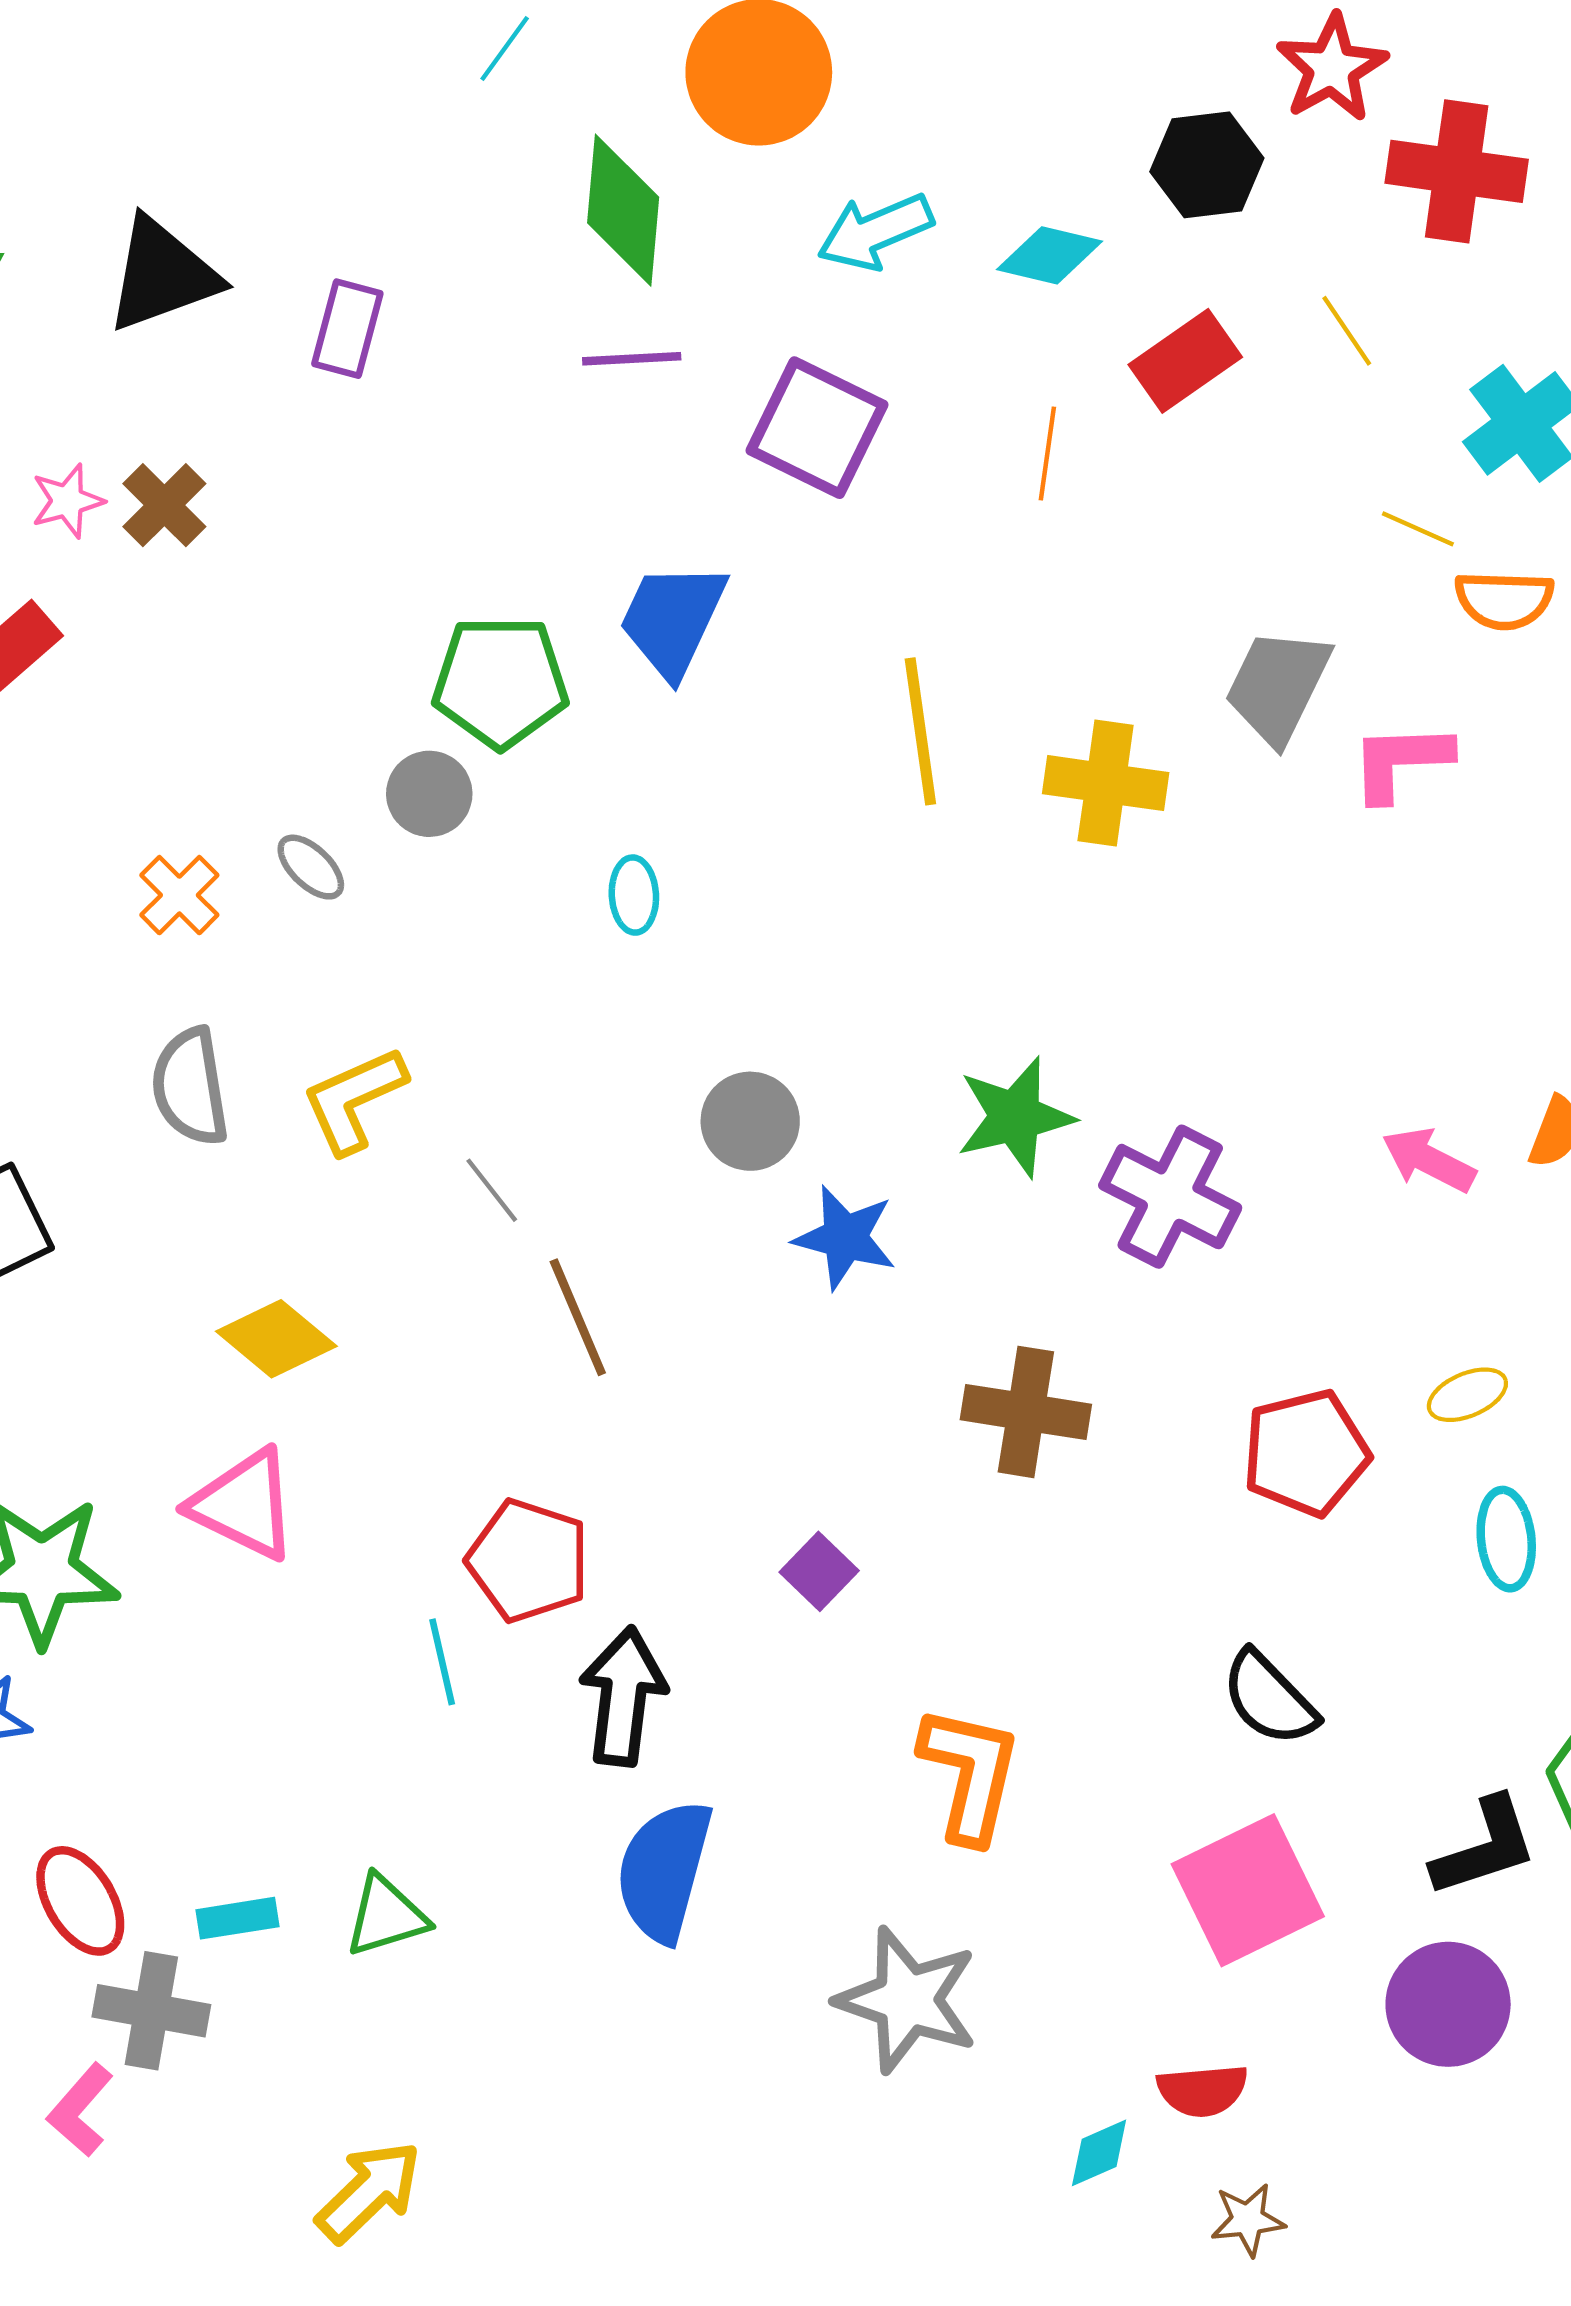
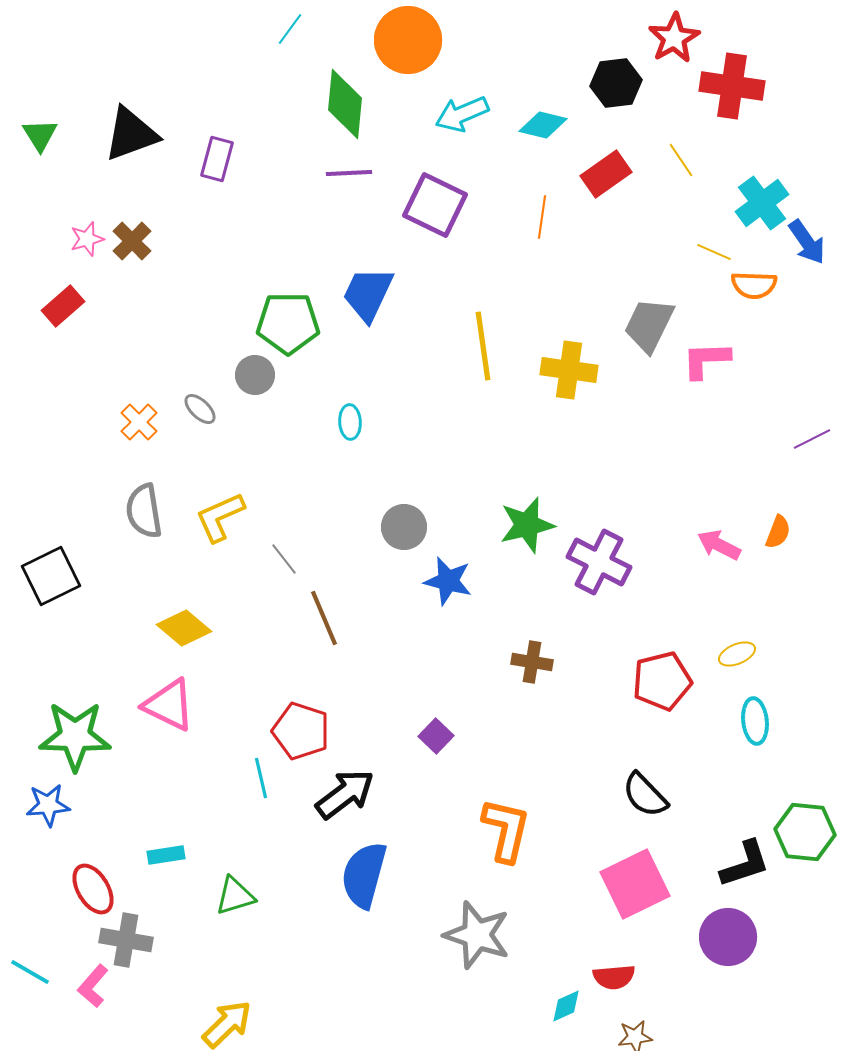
brown cross: (1026, 1412) -> (532, 662), size x0.7
black arrow: (623, 1696) -> (345, 794), turned 46
cyan rectangle: (238, 1918) -> (166, 855), moved

